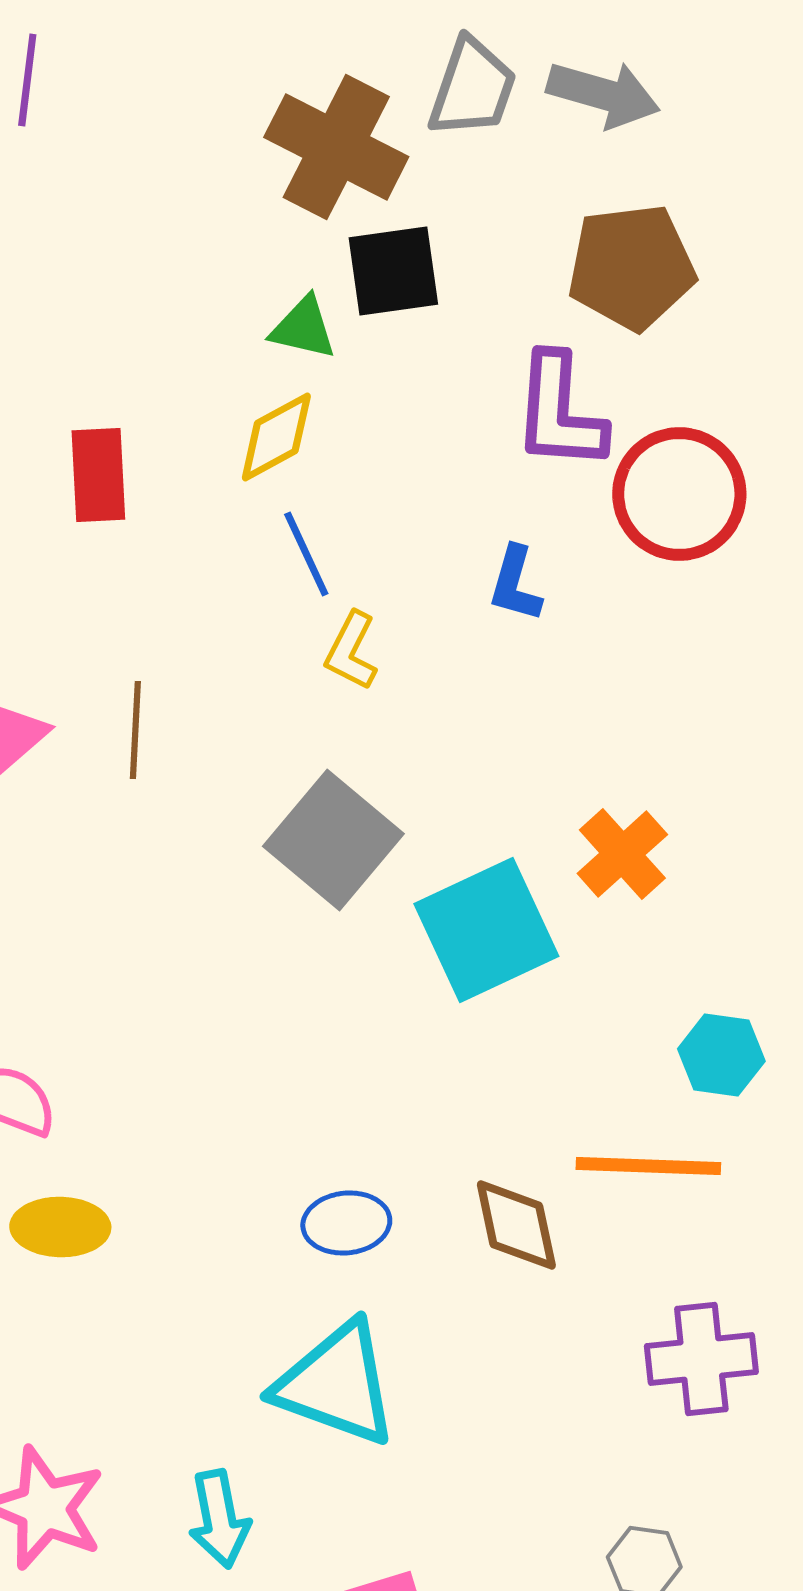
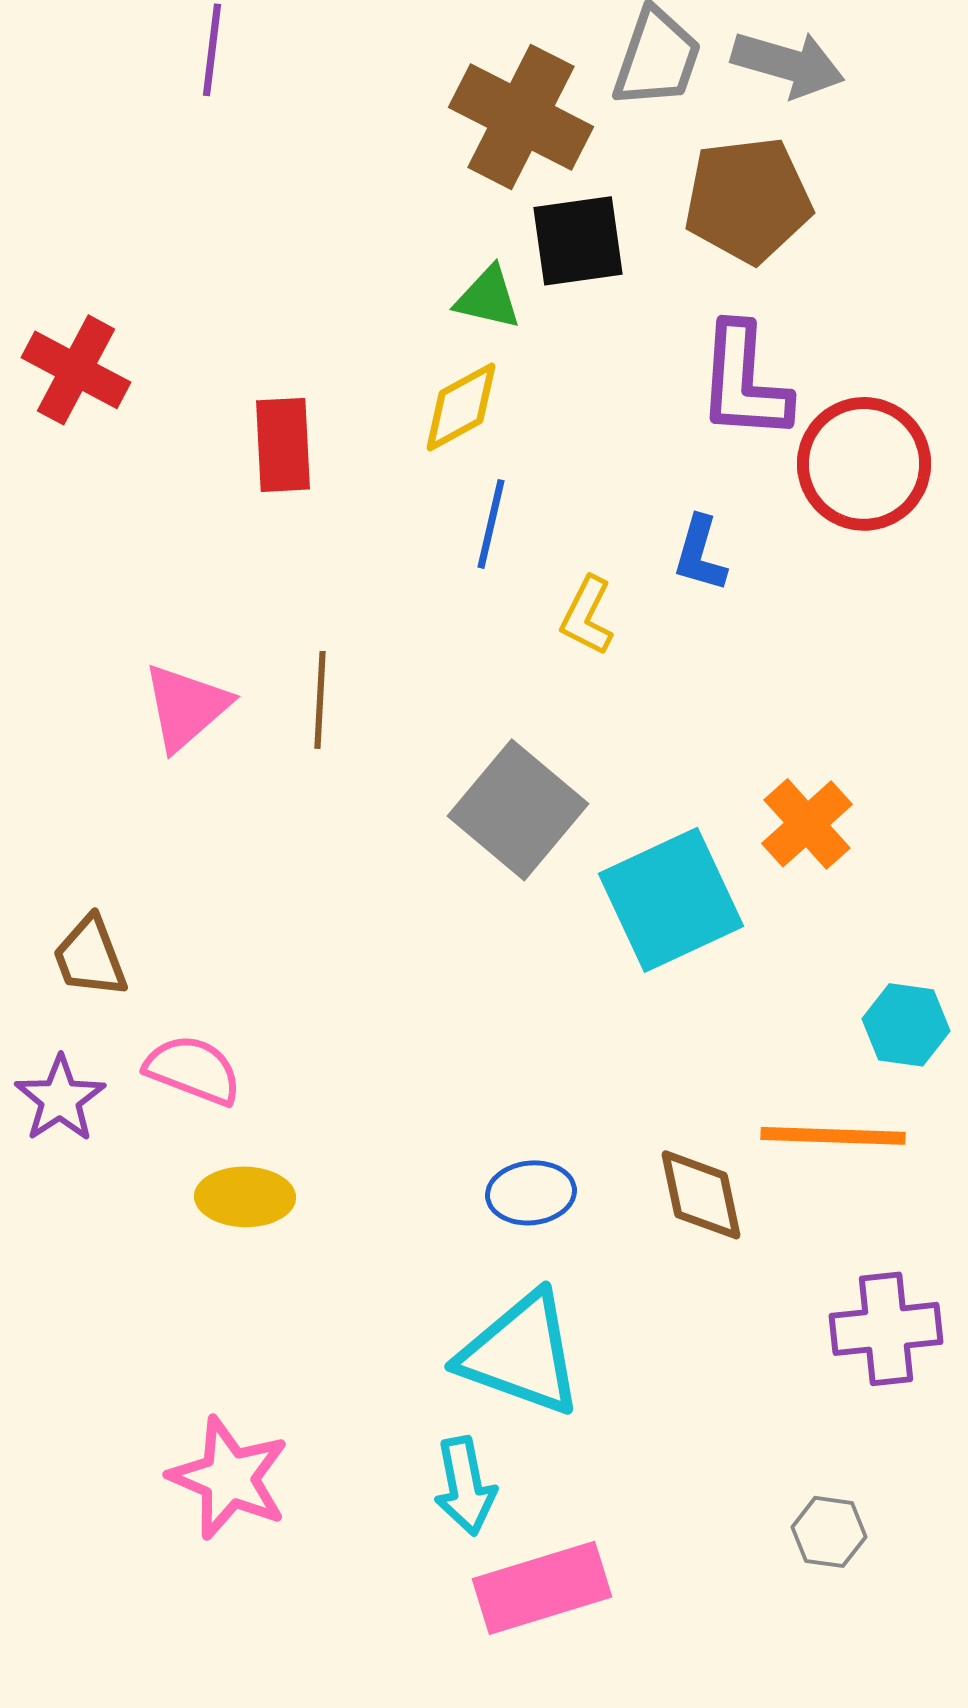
brown pentagon: (631, 267) -> (748, 200), moved
blue line: (306, 554) -> (491, 524), turned 38
yellow L-shape: (351, 651) -> (587, 616), moved
cyan arrow: (219, 1519) -> (465, 1486), moved

